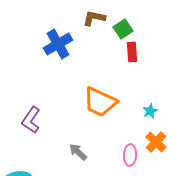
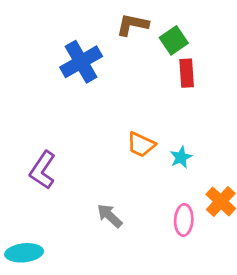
orange trapezoid: (100, 102) -> (141, 144), size x0.6
cyan star: (150, 111) -> (181, 157), moved

